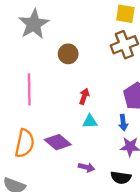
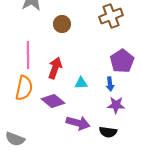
red arrow: (84, 96) -> (55, 68), moved, size x1.5
orange semicircle: (25, 143) -> (24, 88), moved
purple arrow: (86, 167) -> (78, 123), size x1.6

